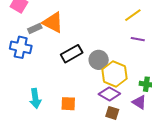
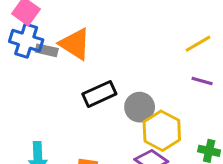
gray rectangle: (35, 28) -> (47, 50), turned 32
blue cross: (21, 47) -> (26, 41), moved

